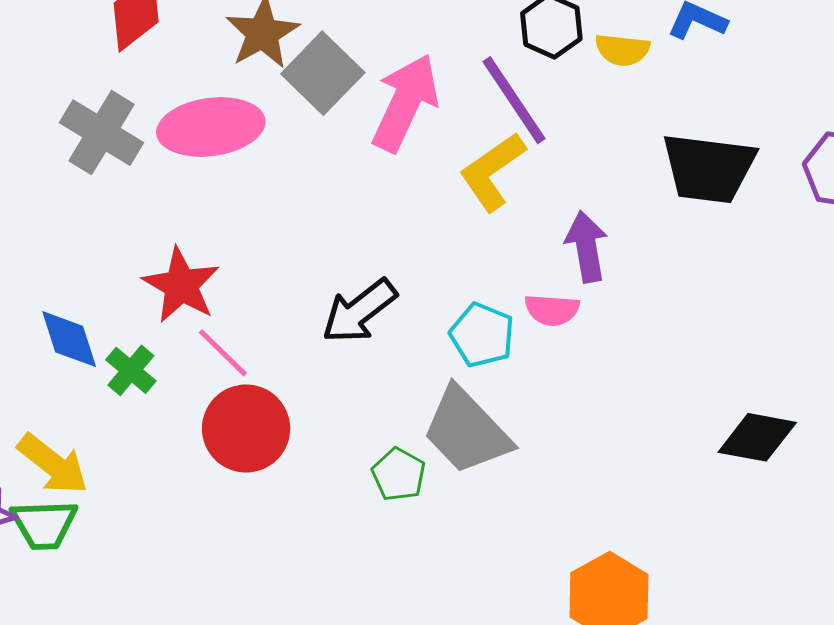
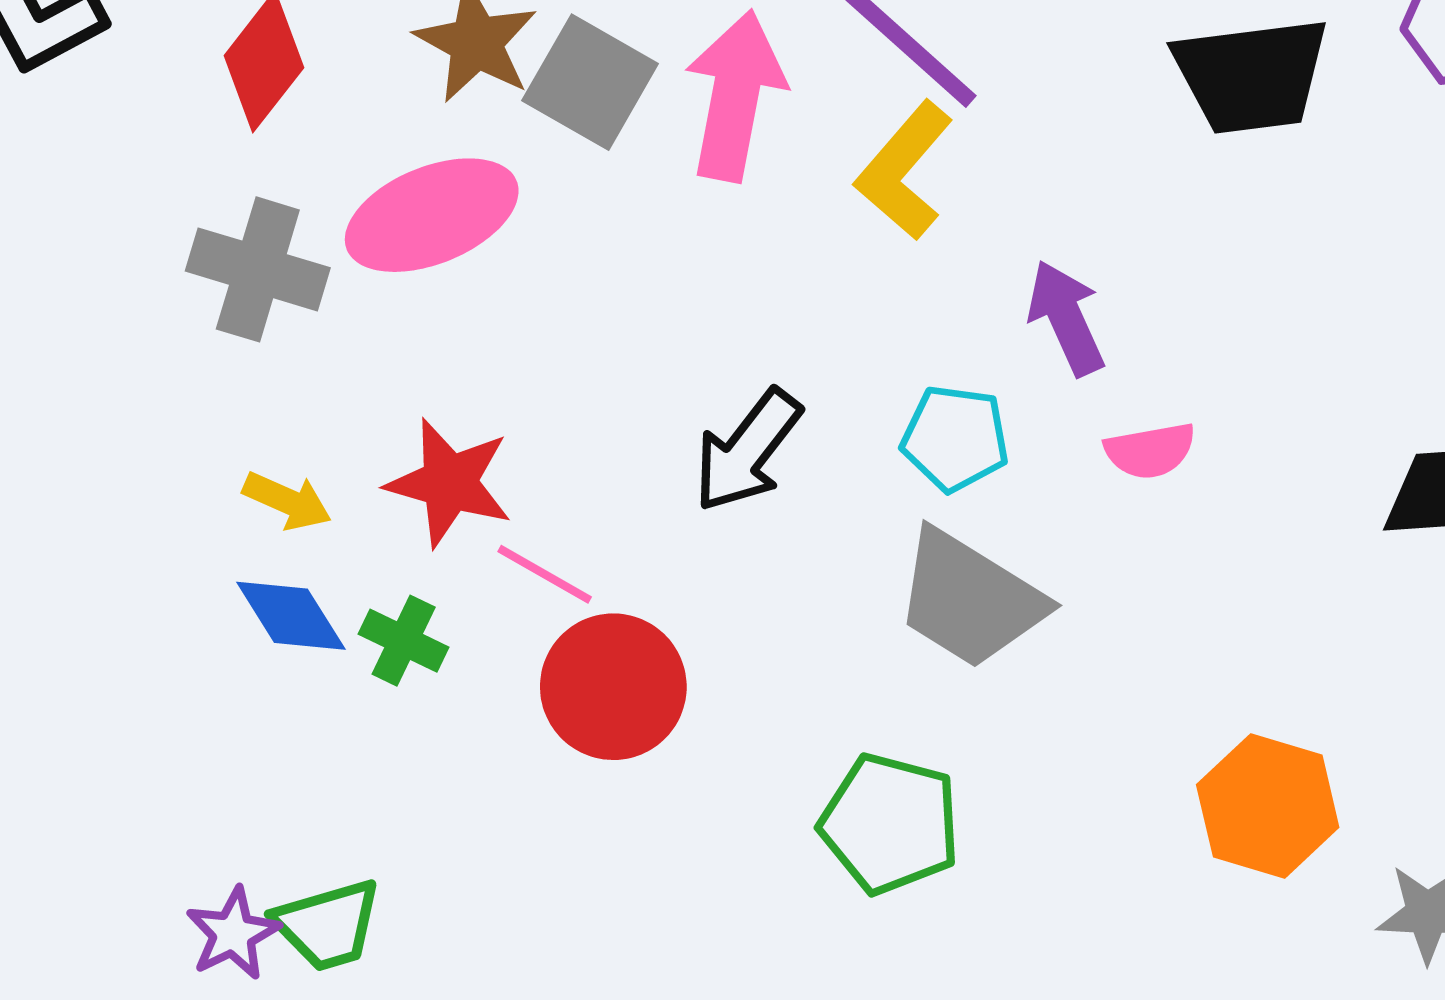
purple arrow: (587, 247) -> (1066, 318), moved
pink semicircle: (552, 310) -> (1150, 451), moved
yellow arrow: (53, 464) -> (287, 501), moved, size x0.7
green pentagon: (399, 475) -> (890, 824), moved, size x1.6

